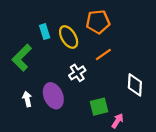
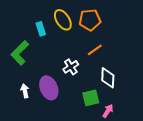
yellow ellipse: (69, 37) -> (63, 20), moved
white diamond: (135, 85) -> (108, 78), moved

